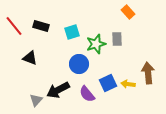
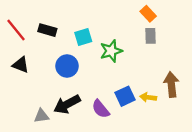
gray rectangle: (117, 39) -> (150, 36), moved
black triangle: (30, 58) -> (21, 65), moved
blue circle: (79, 64) -> (67, 66), moved
gray triangle: (36, 100) -> (42, 116), turned 40

